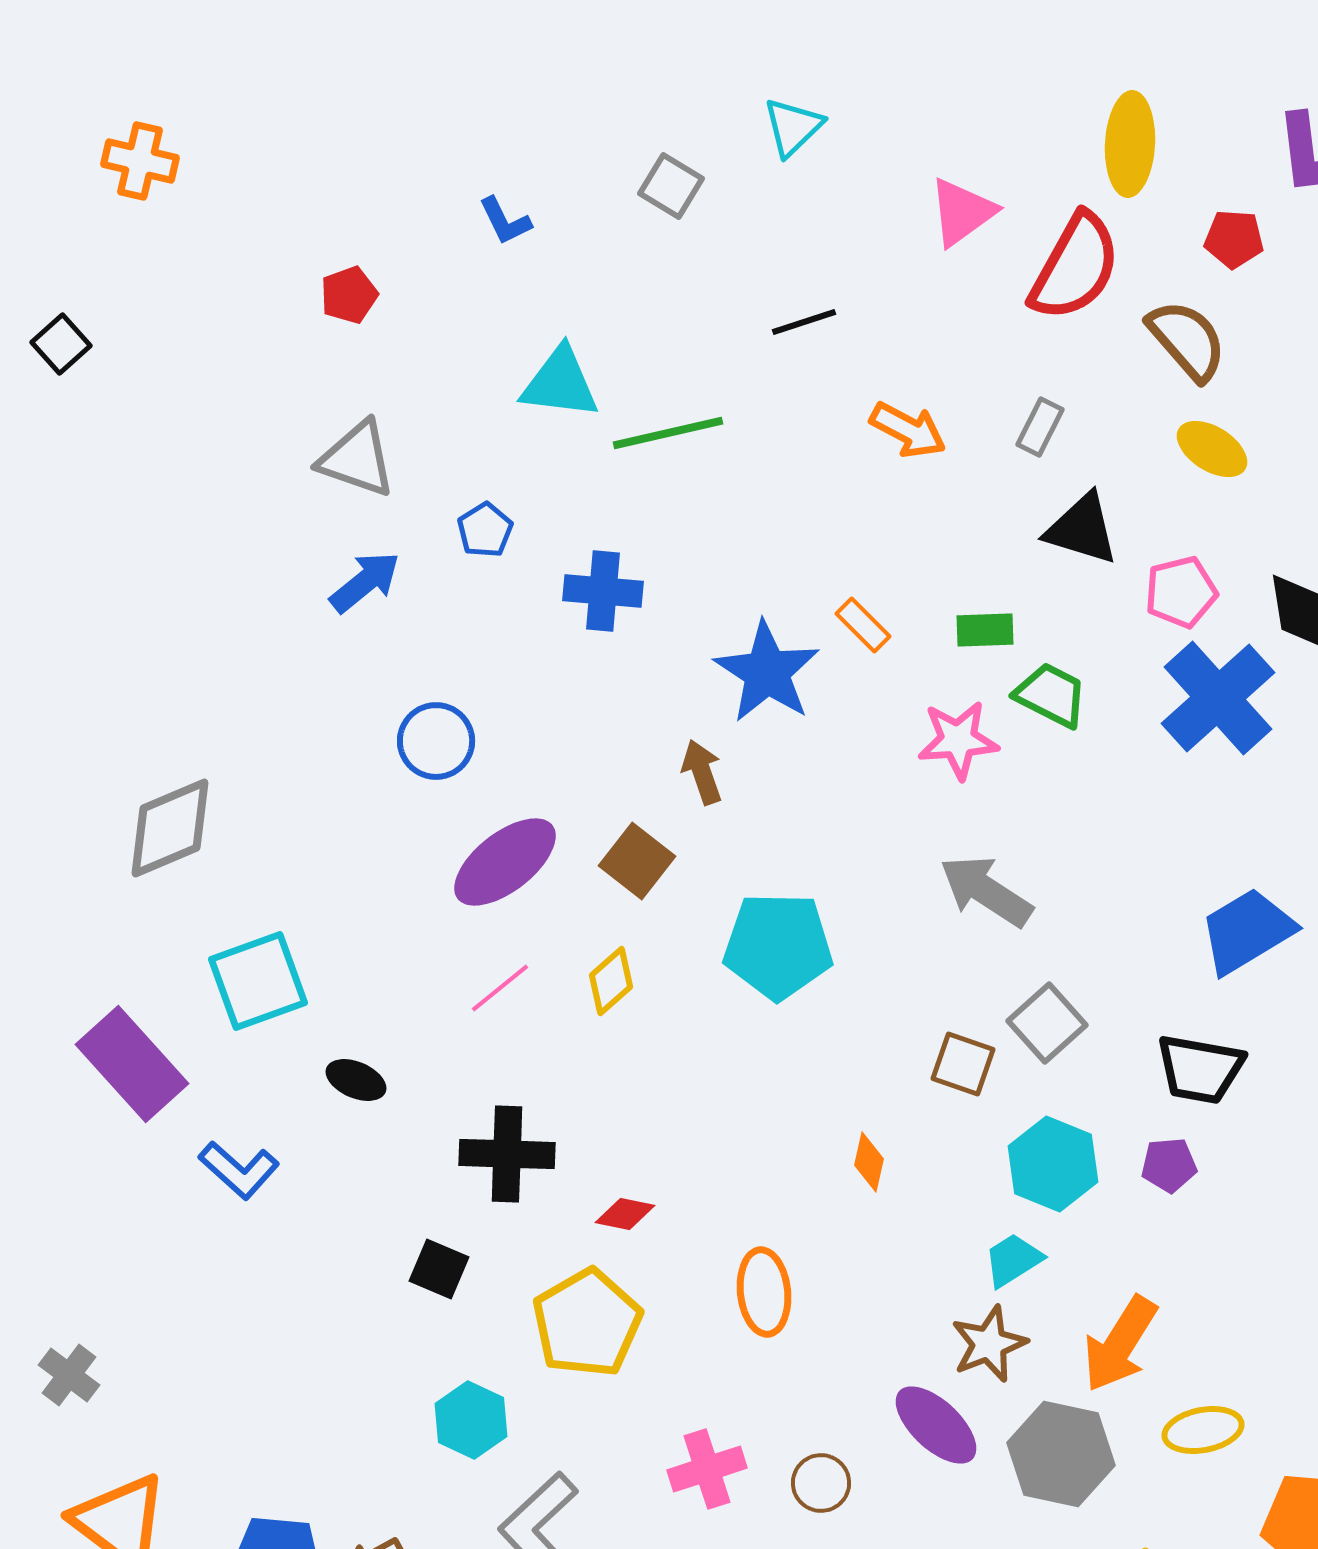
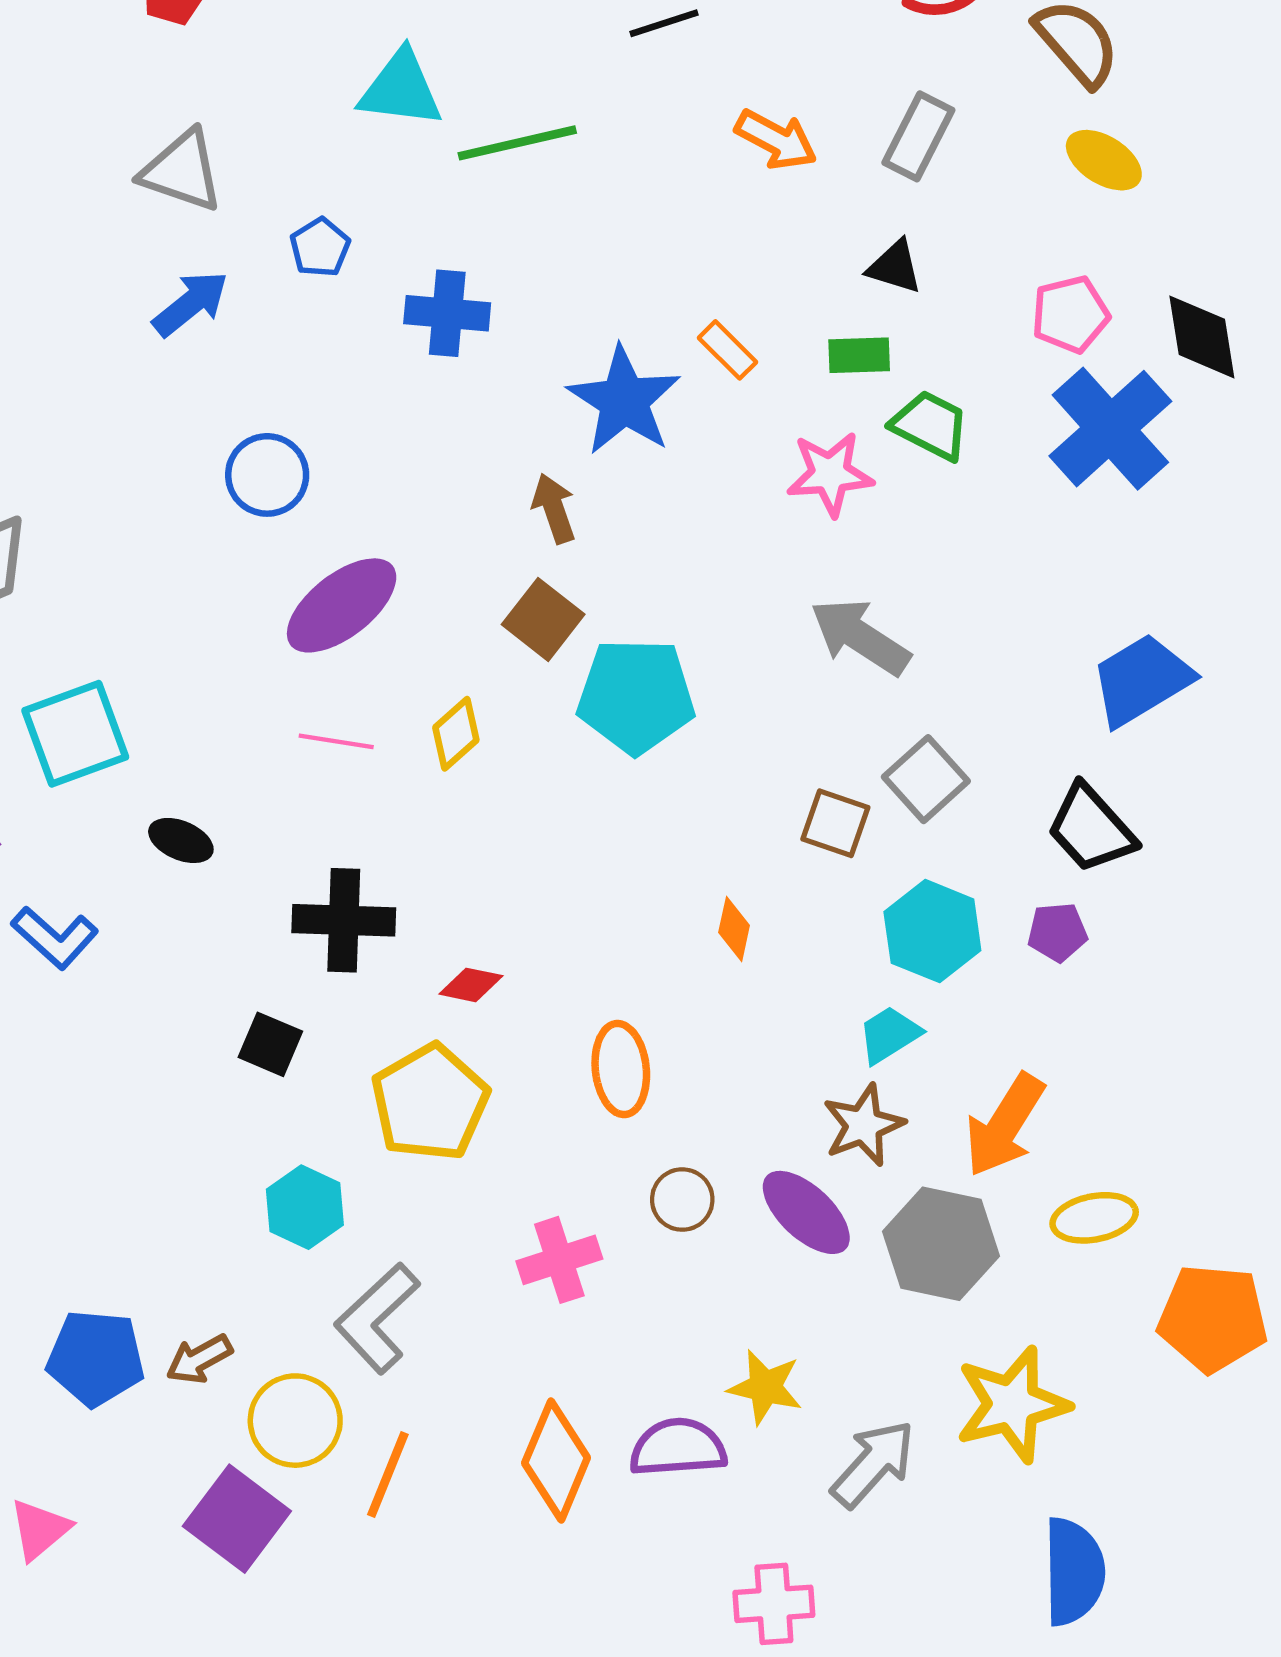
gray rectangle: (1040, 427) -> (918, 136), size x1.4
black triangle: (1082, 529) -> (895, 267), moved, size x0.7
brown square: (637, 861) -> (543, 619), moved
pink line: (500, 988) -> (336, 741), turned 48
black trapezoid: (1200, 1069) -> (1091, 829), turned 38
brown circle: (821, 1483) -> (682, 1200), moved

